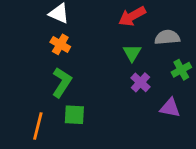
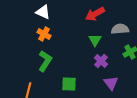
purple triangle: (170, 108) -> (111, 83), moved, turned 42
green square: (74, 115) -> (69, 84), moved

